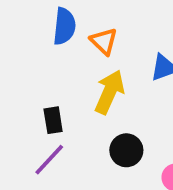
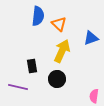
black circle: (126, 150) -> (57, 79), moved
purple line: (49, 160) -> (18, 87), moved, turned 60

